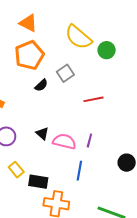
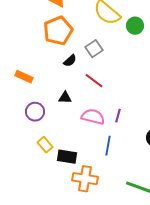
red line: (93, 99) -> (94, 81), moved, turned 48
black triangle: (42, 133) -> (65, 98), moved, turned -40

